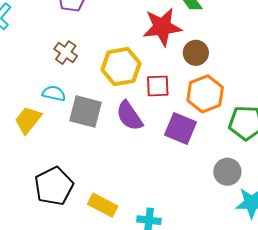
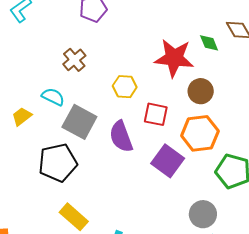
yellow hexagon: (121, 67) -> (125, 87), size x0.6
yellow trapezoid: (28, 120) -> (22, 116), size x0.7
black pentagon: (54, 186) -> (58, 163), moved

